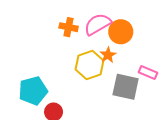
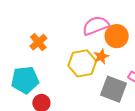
orange cross: (69, 27) -> (38, 42), moved, turned 30

